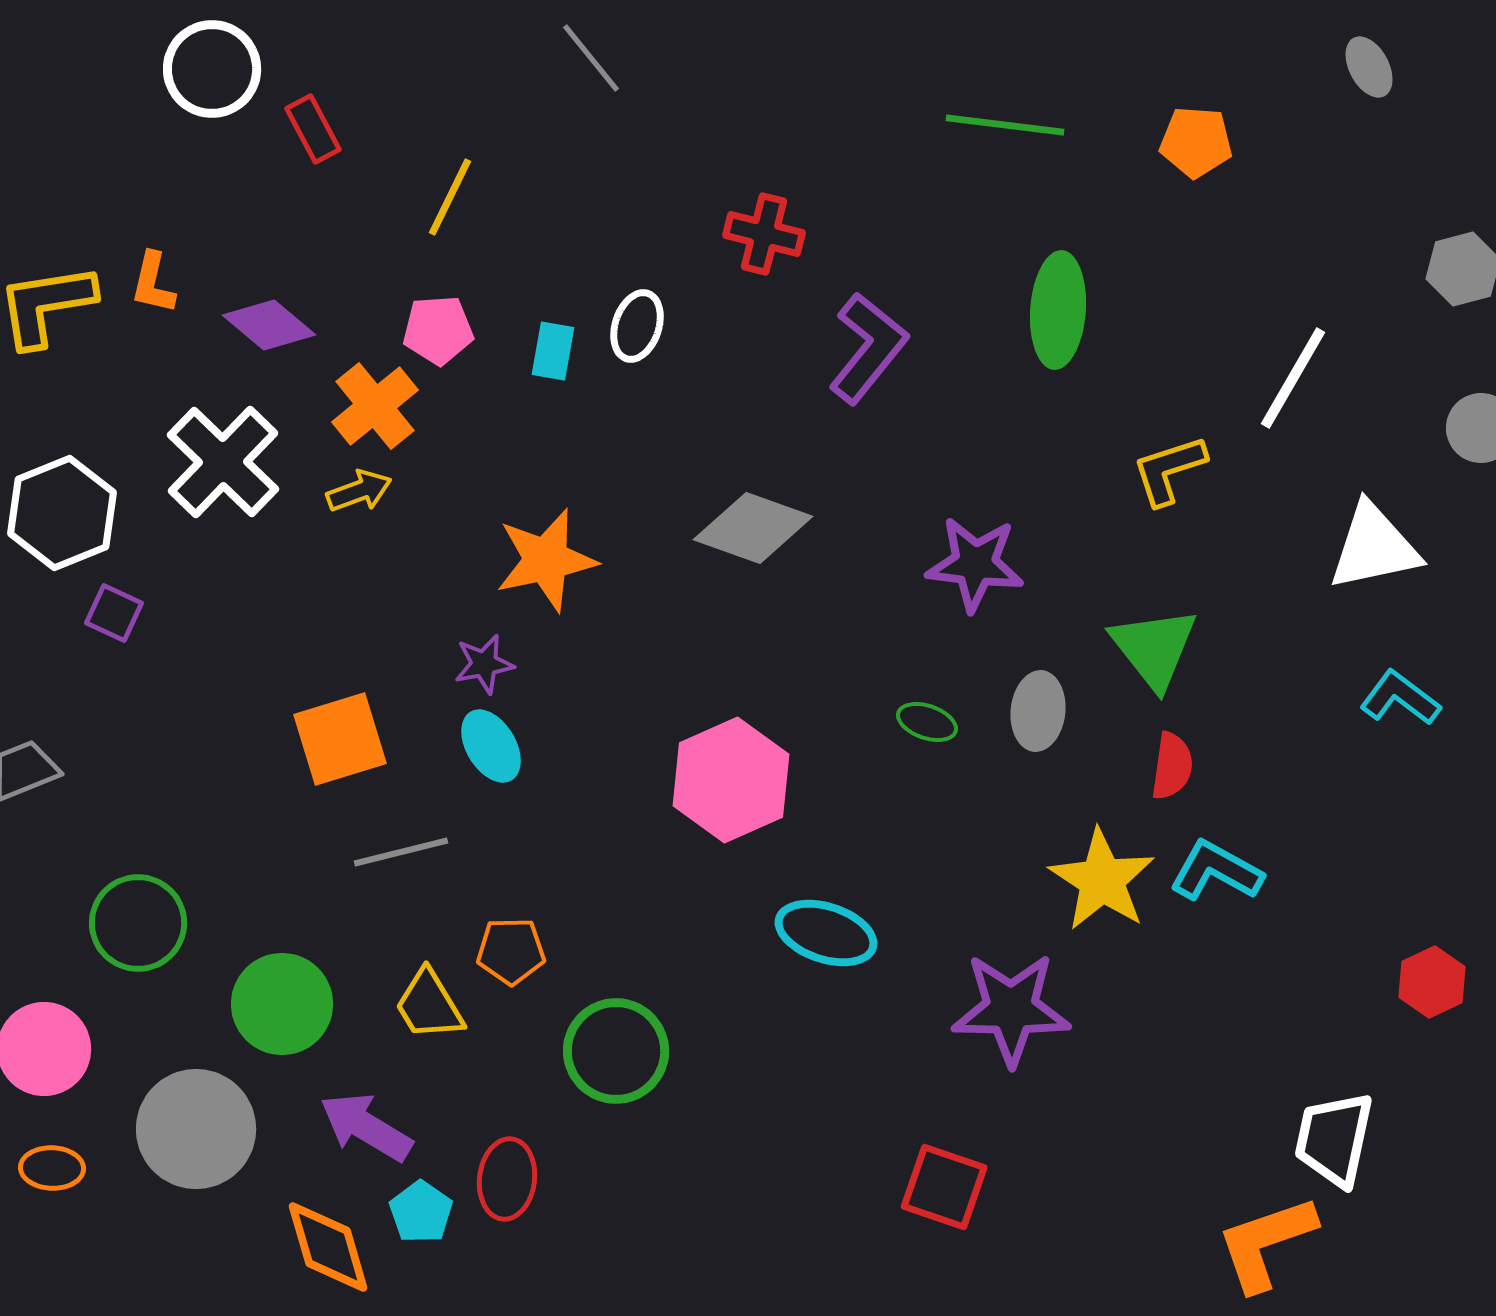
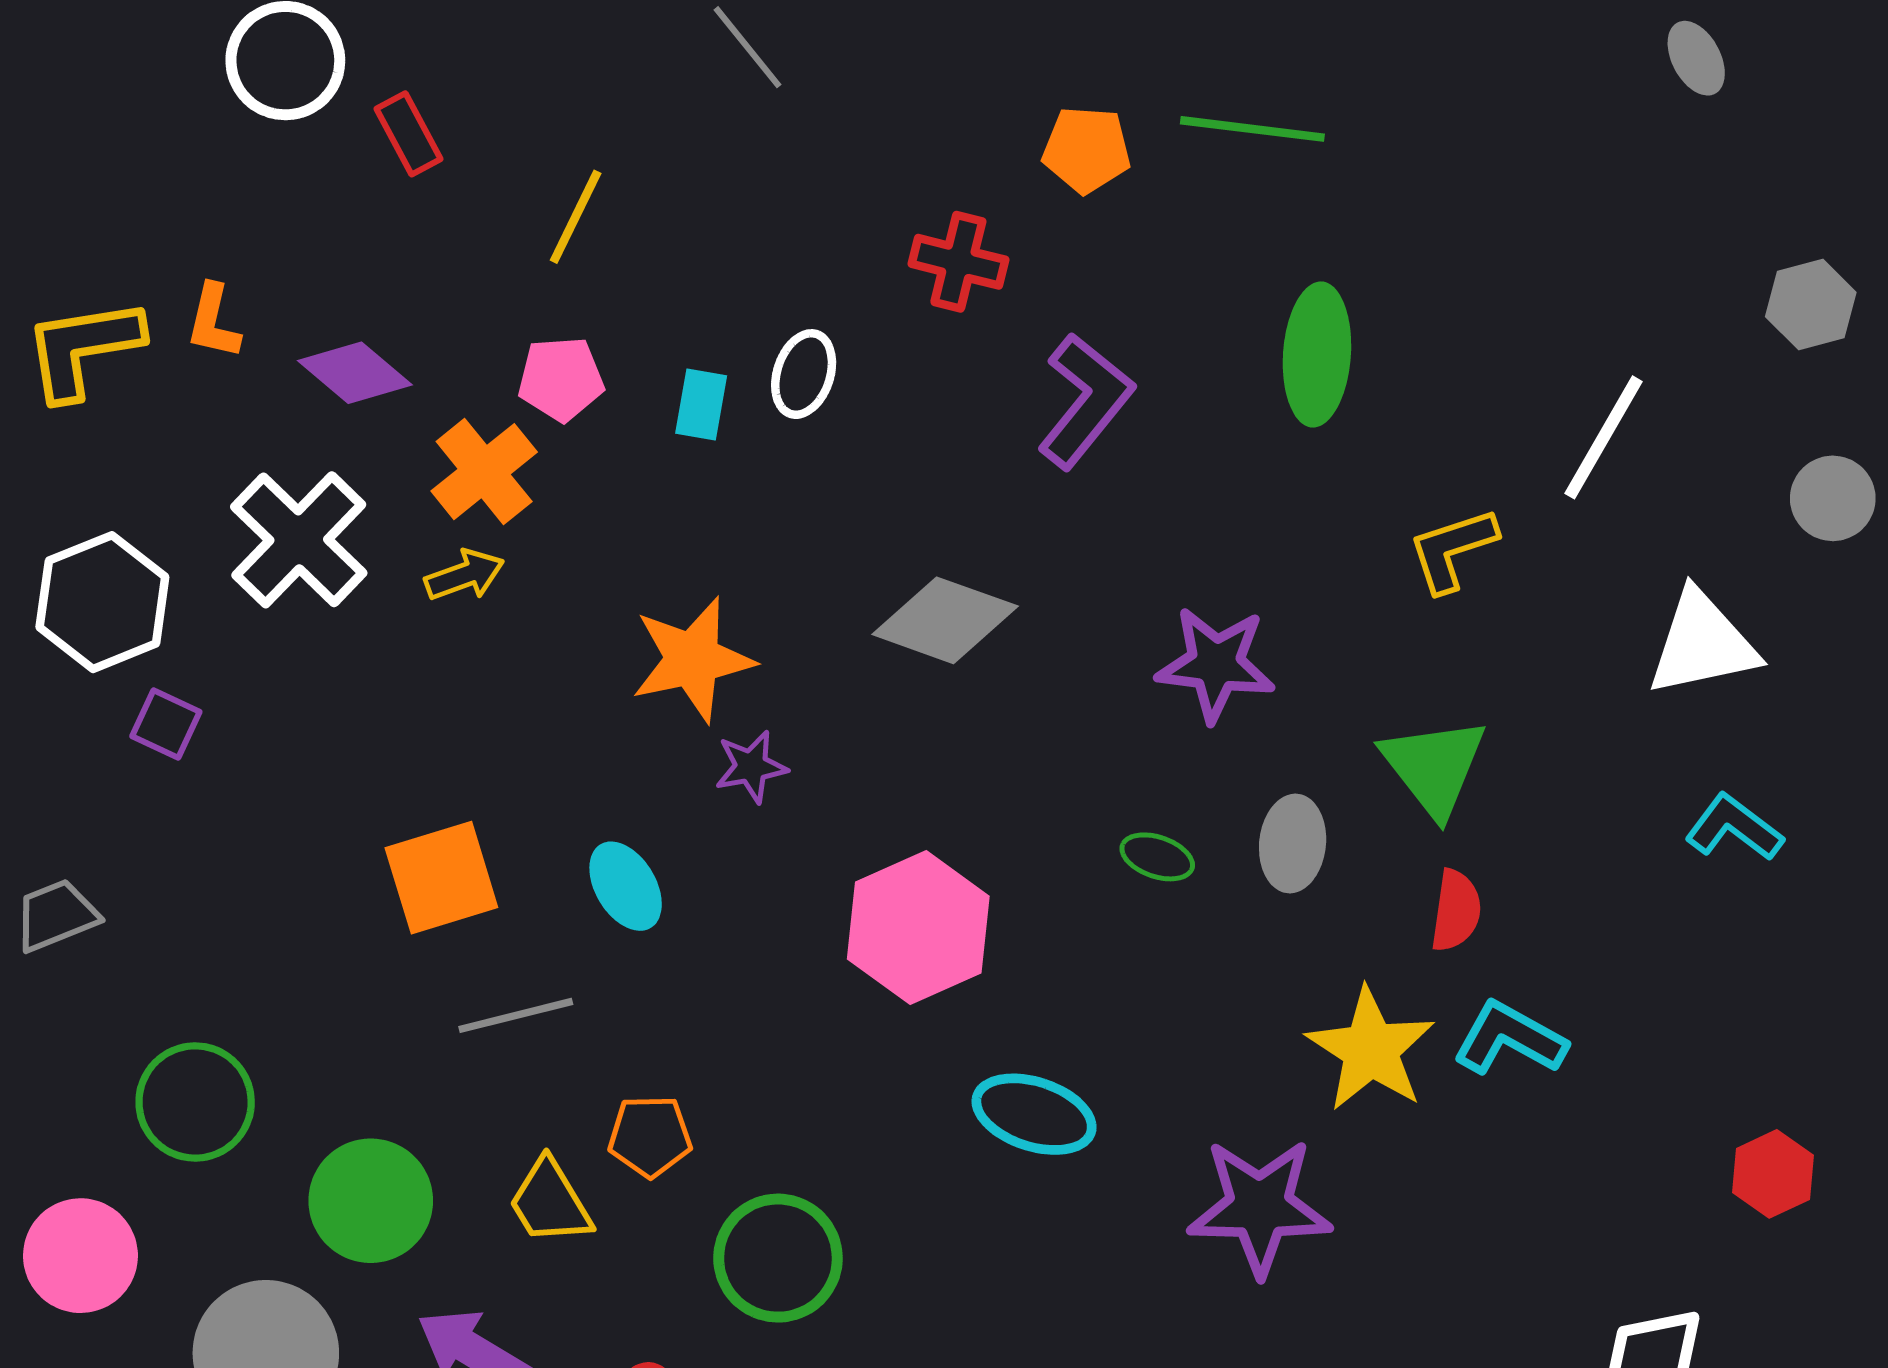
orange pentagon: (1196, 142) -> (1086, 150), moved
purple star: (484, 664) -> (751, 767), moved

